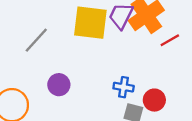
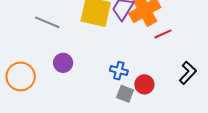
gray line: (36, 40) -> (47, 22), turned 65

